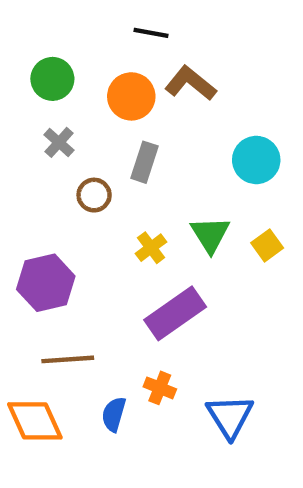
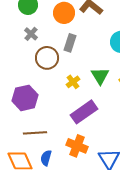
brown circle: (94, 195) -> (47, 58), size x1.5
orange cross: (160, 388) -> (77, 146), size x1.5
blue semicircle: (114, 414) -> (46, 158), moved

